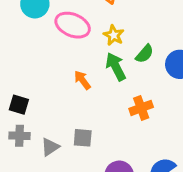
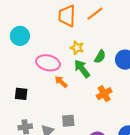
pink ellipse: (73, 25) -> (48, 63), moved
black square: (19, 105) -> (21, 94), moved

